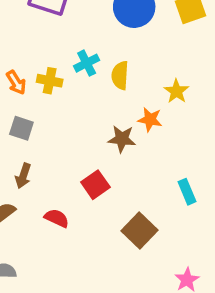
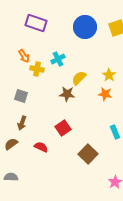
yellow semicircle: (120, 75) -> (79, 78), moved, turned 42
orange arrow: (16, 82) -> (24, 56), moved
orange star: (150, 119) -> (105, 94), moved
brown star: (122, 139) -> (67, 94), moved

